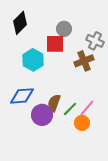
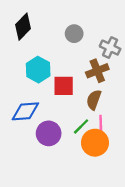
red square: (55, 44) -> (64, 86), moved
brown semicircle: (54, 103) -> (94, 100), moved
pink line: (87, 108) -> (101, 125), turned -42
orange circle: (82, 123) -> (95, 143), size x1.5

